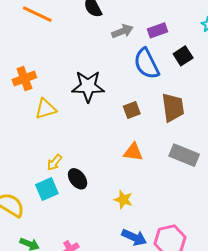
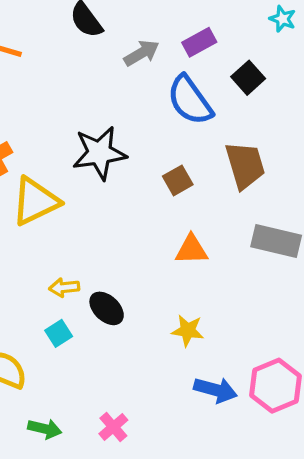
yellow triangle: (46, 109) -> (35, 201), size x1.4
yellow arrow: (54, 162) -> (64, 287), turned 54
cyan square: (47, 189) -> (59, 333), size x0.7

